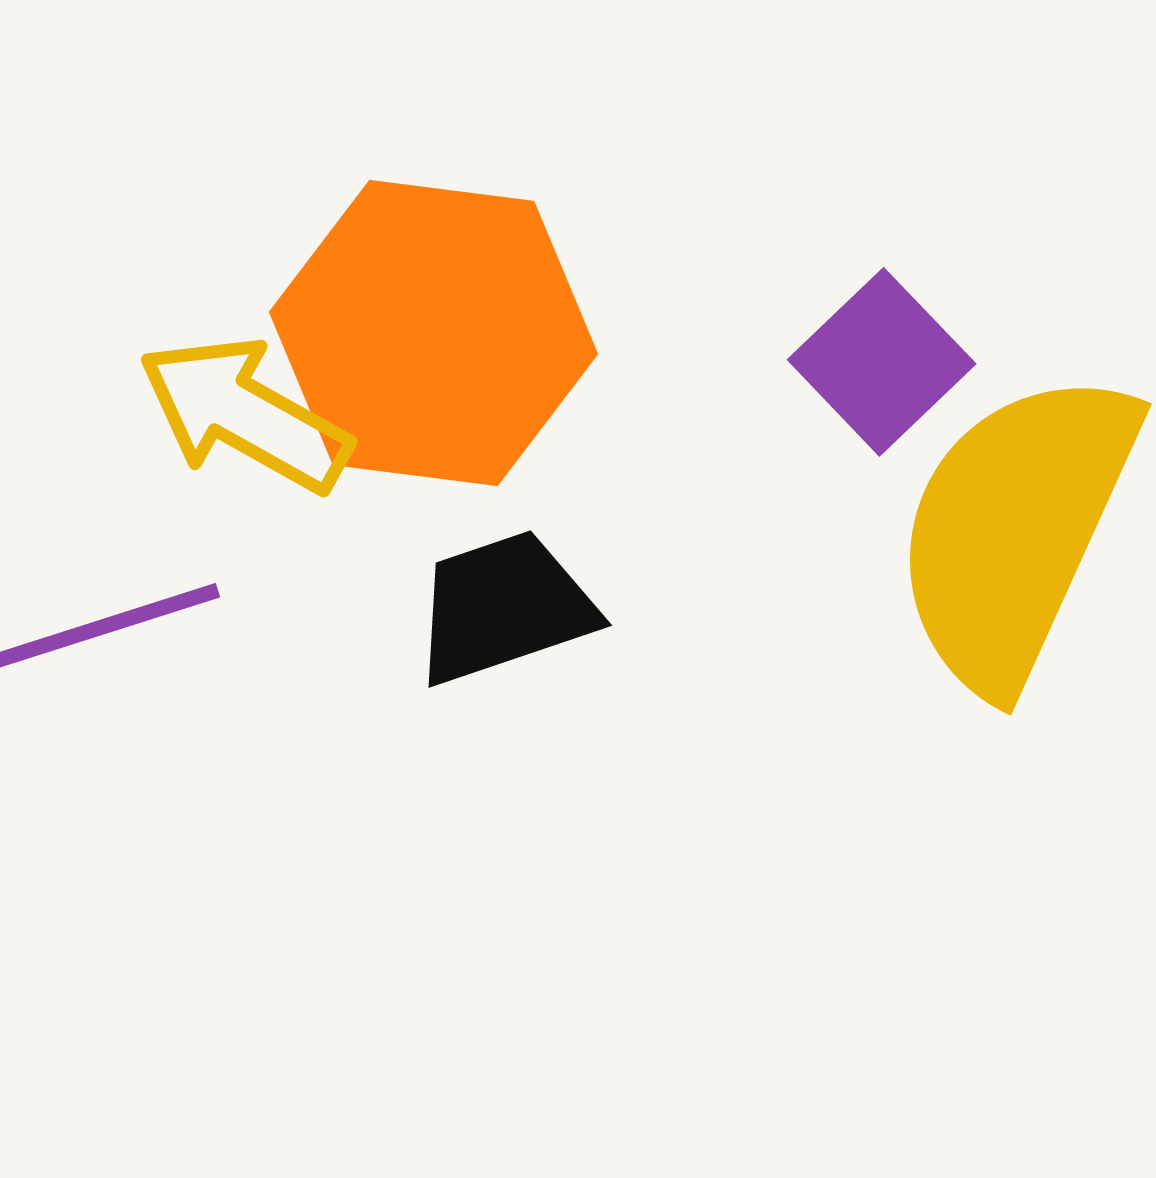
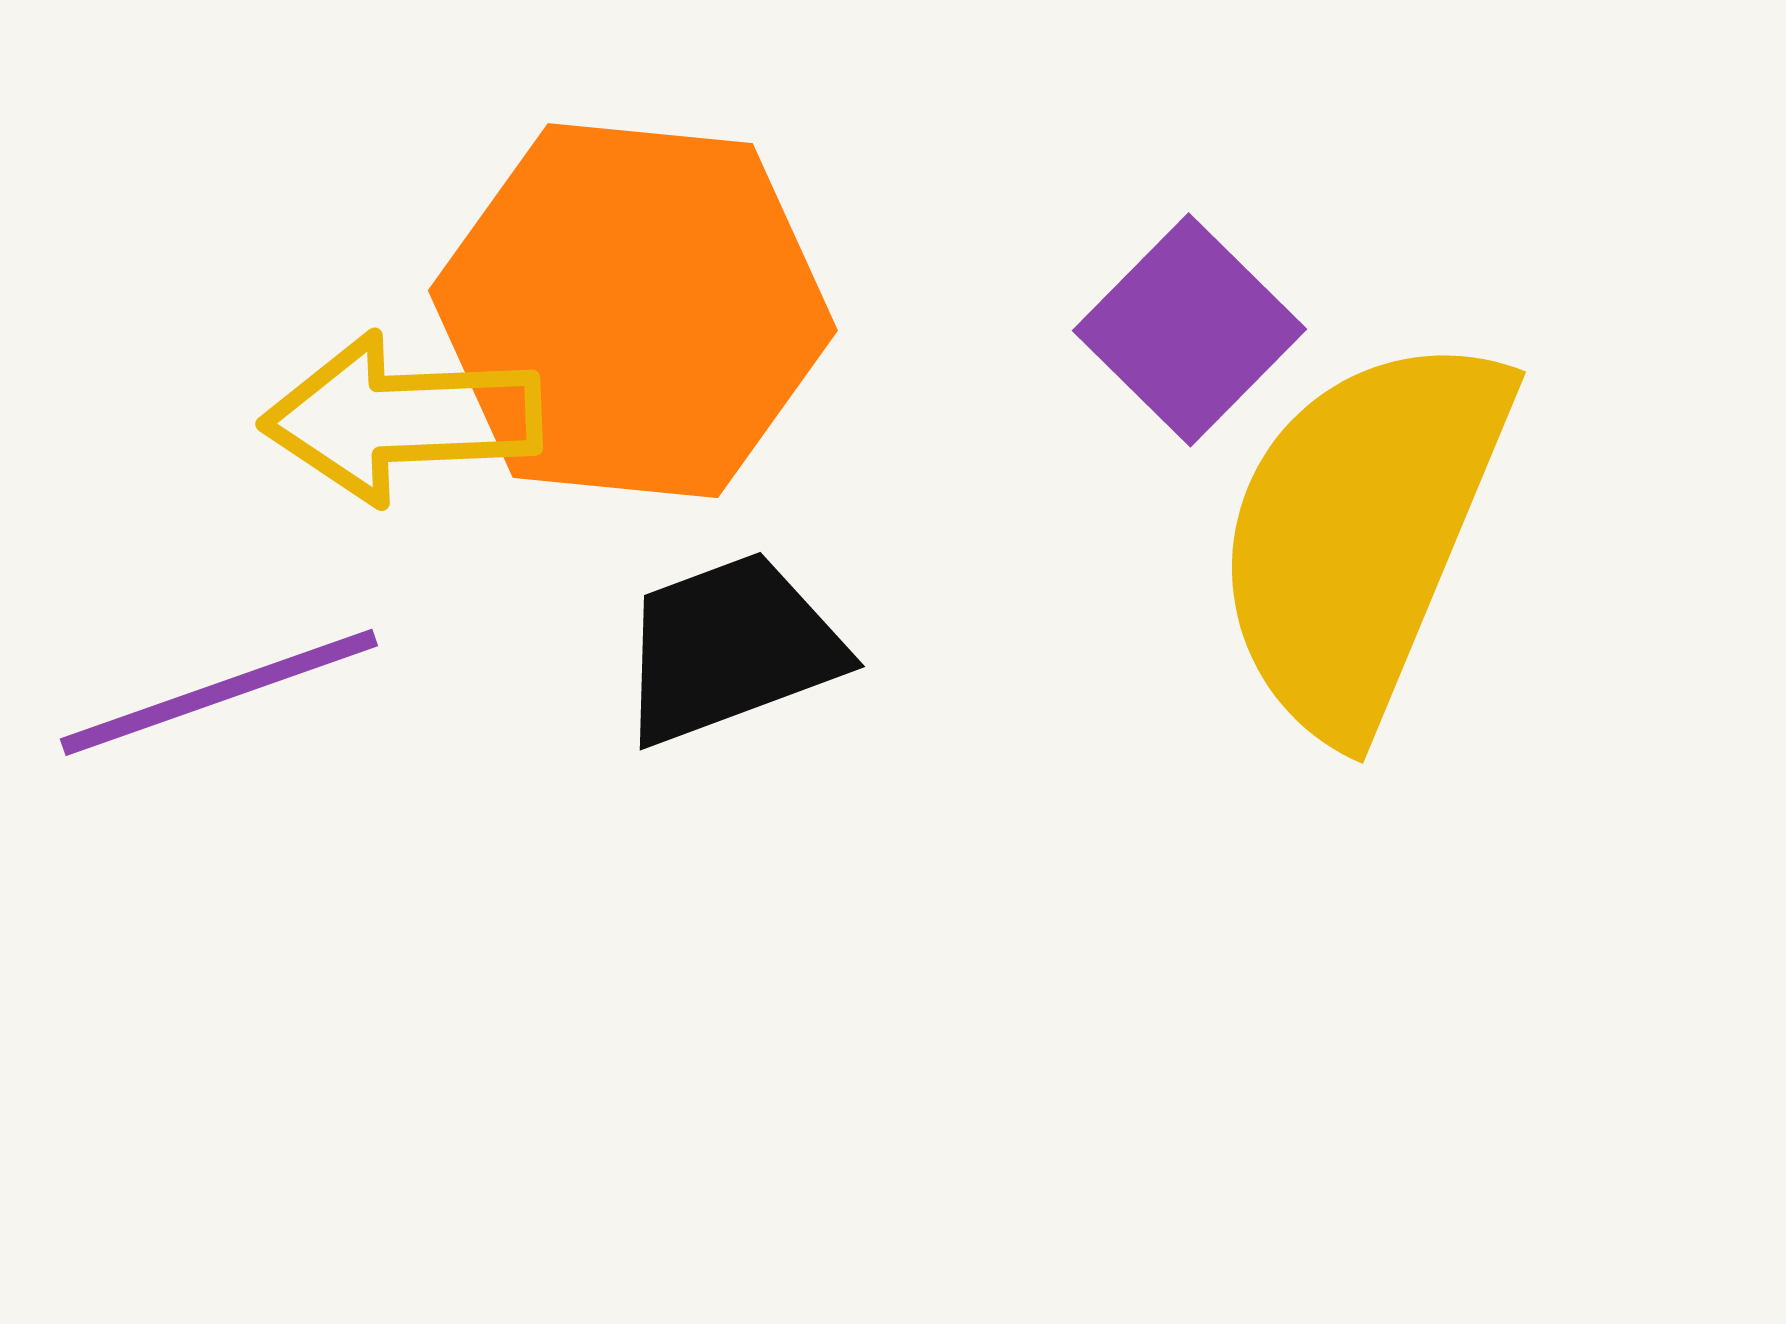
yellow arrow: (244, 414) -> (402, 418), turned -30

